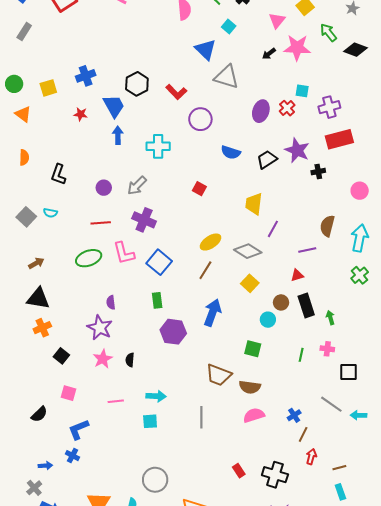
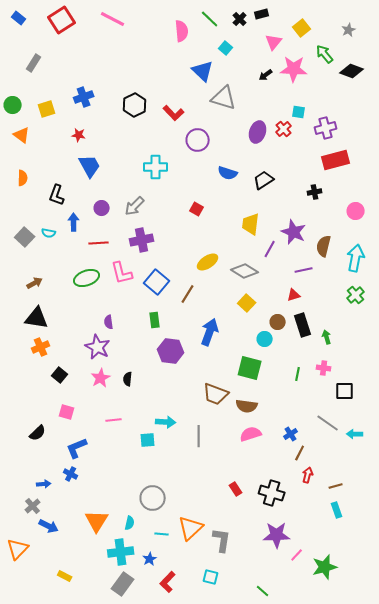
gray rectangle: (24, 32) -> (34, 63), moved
blue trapezoid: (114, 106) -> (90, 166), moved
blue arrow: (118, 135) -> (74, 222), moved
purple star: (297, 150) -> (294, 232), moved
purple cross: (144, 220) -> (142, 240), turned -35
brown line: (205, 270) -> (188, 294), moved
green square: (253, 349) -> (250, 368), size x1.4
cyan arrow: (156, 396) -> (166, 422), moved

